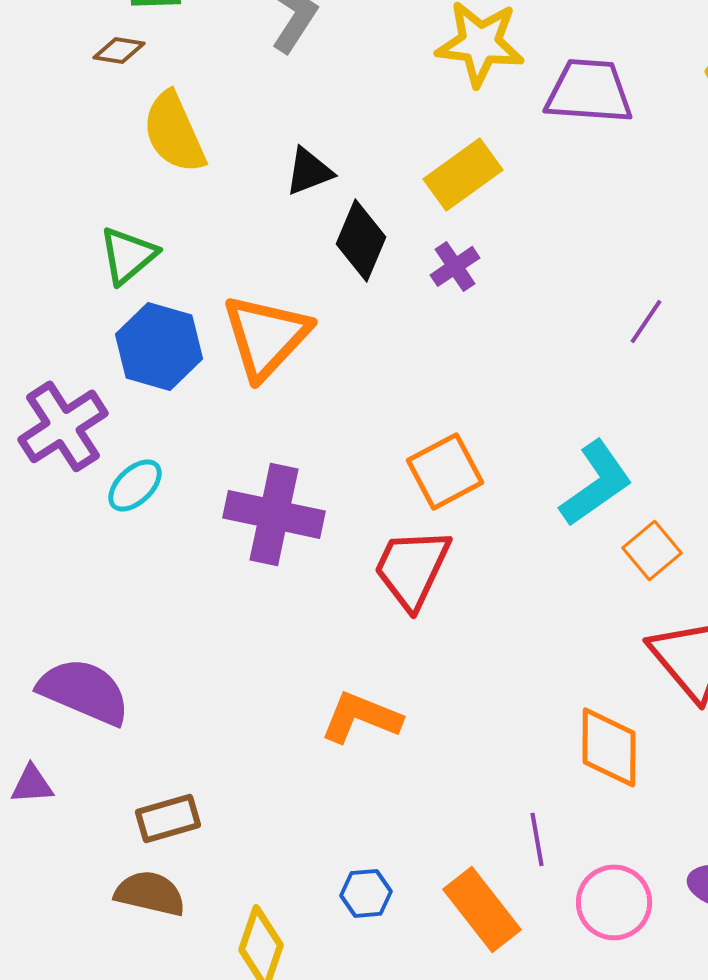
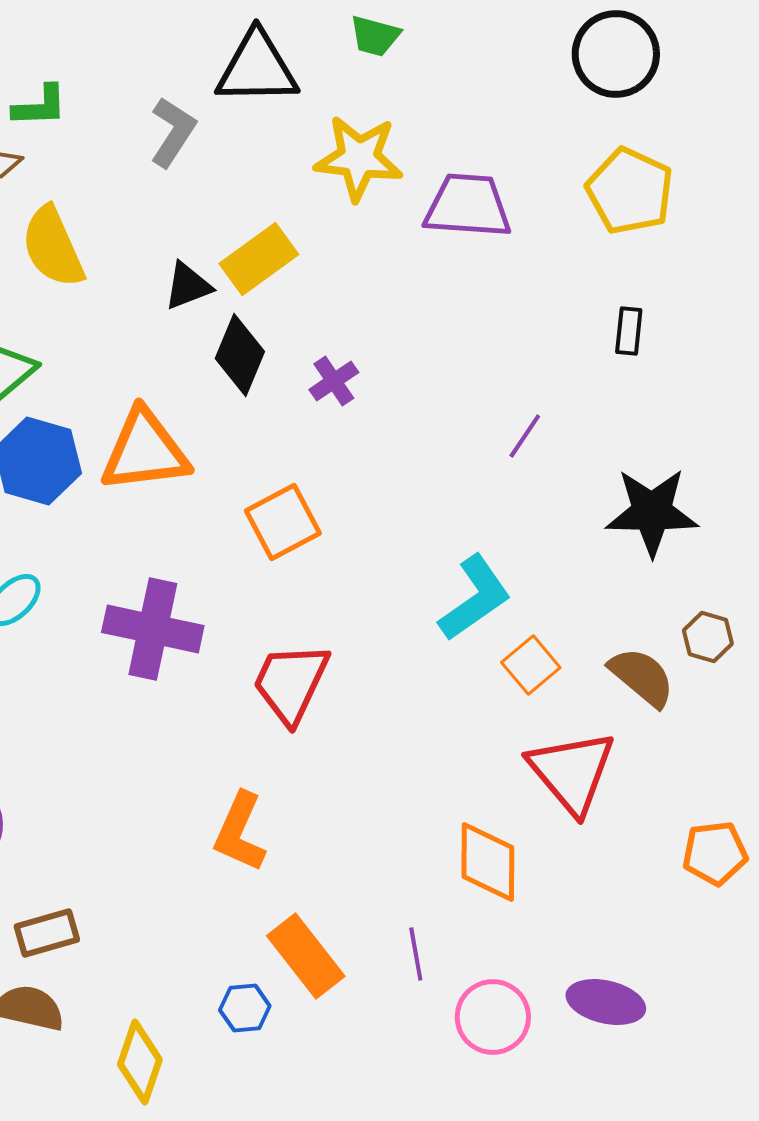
yellow rectangle: (463, 174) -> (259, 259), moved
orange triangle: (266, 336) -> (145, 451), turned 40
orange square: (445, 471) -> (283, 522), moved
orange L-shape: (361, 717) -> (240, 832), turned -88
orange rectangle: (482, 909) -> (306, 956), moved

